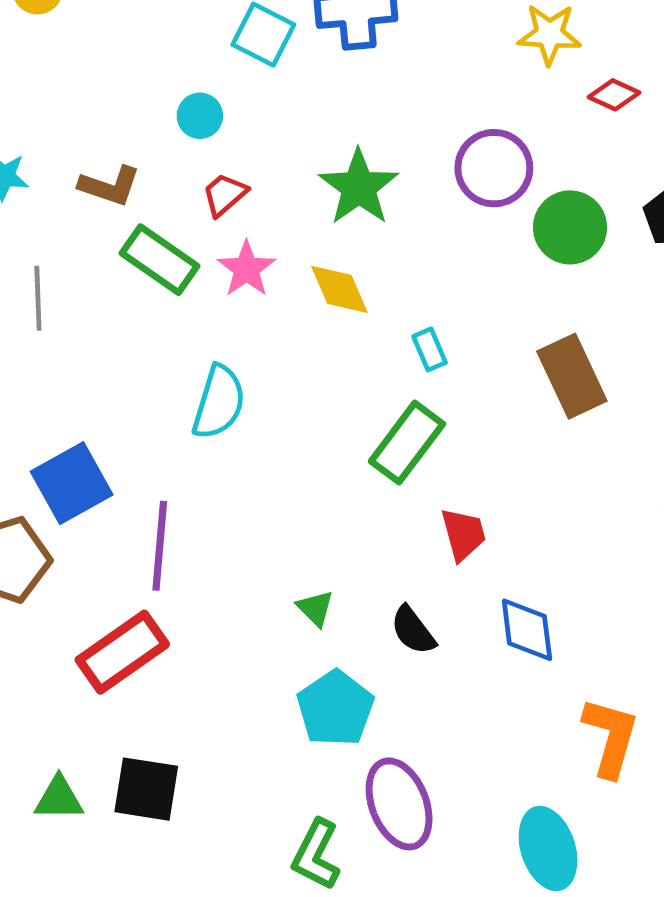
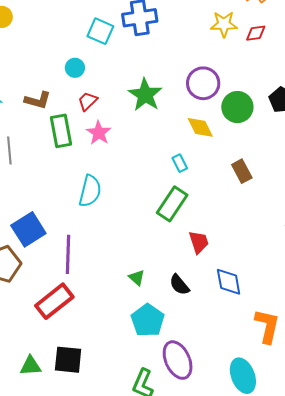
red diamond: (614, 95) -> (256, 33), moved, turned -30
green rectangle: (159, 260) -> (61, 131), turned 48
yellow diamond: (339, 289) -> (200, 127), moved
brown rectangle: (572, 376) -> (242, 171), size x0.7

